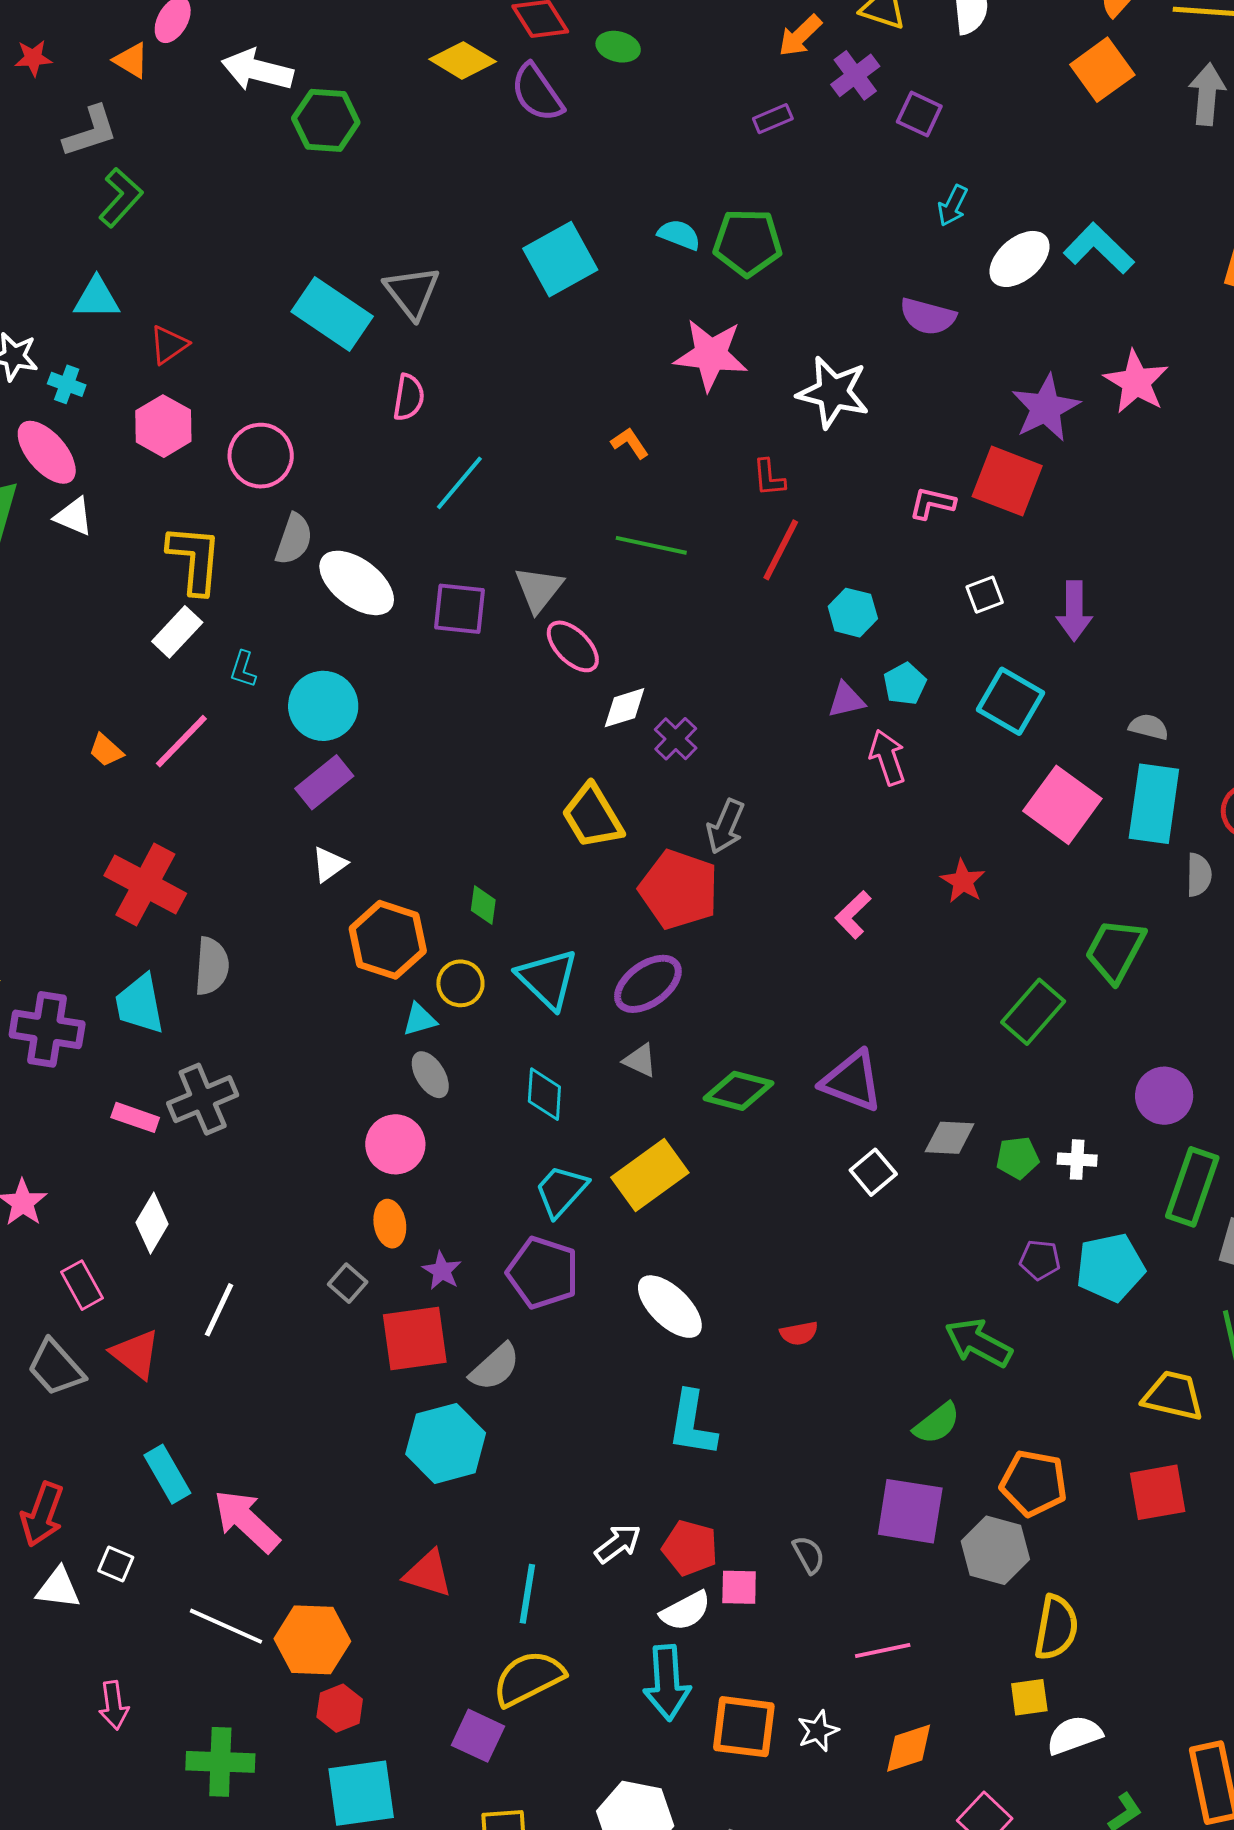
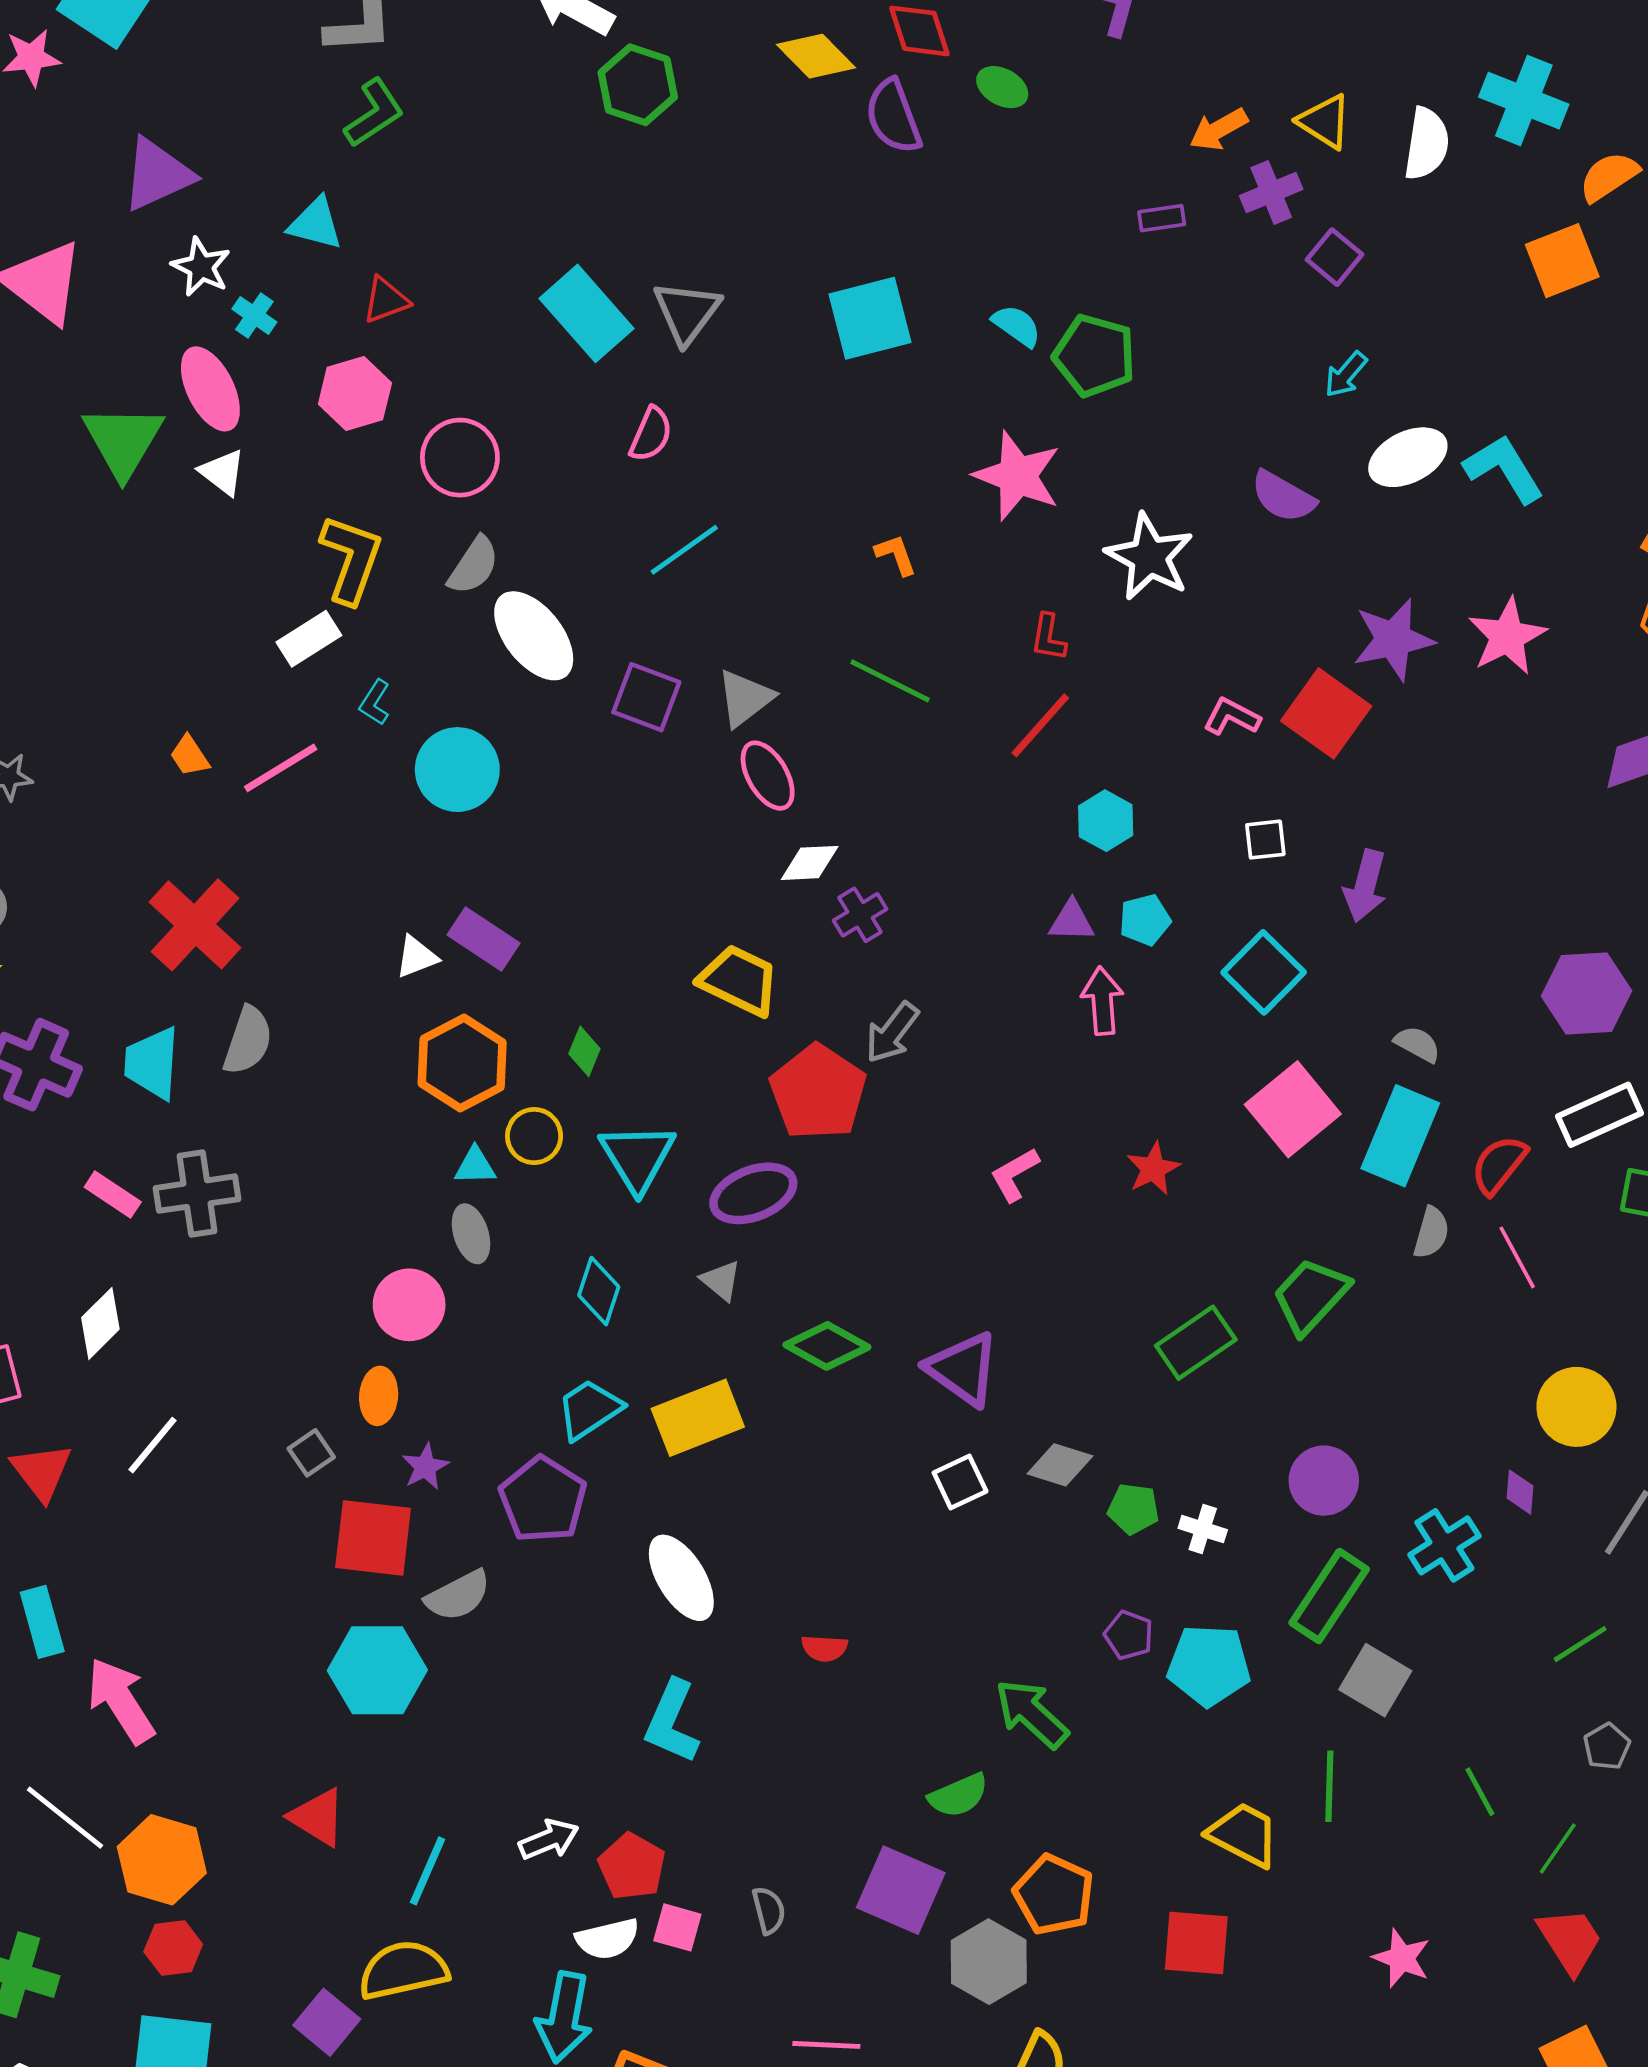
purple rectangle: (324, 782) -> (484, 939), moved, turned 58
yellow trapezoid: (592, 816) -> (739, 980), turned 132

